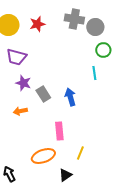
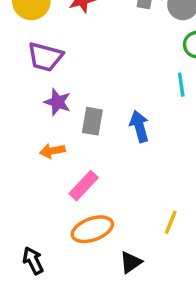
gray rectangle: (43, 94) -> (92, 121), turned 42
pink rectangle: (59, 131) -> (84, 186), moved, turned 48
yellow line: (80, 153) -> (171, 222), moved

